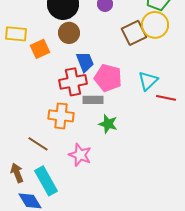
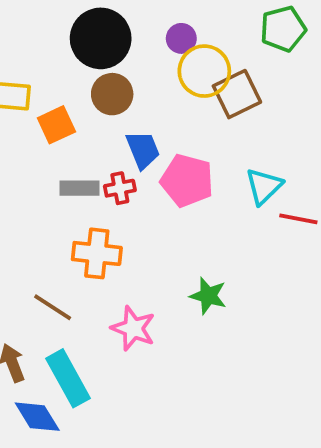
yellow circle: (155, 25) -> (204, 71), moved
red cross: (73, 82) -> (120, 188), size x0.6
gray rectangle: (93, 100) -> (80, 188), moved
green star: (108, 124) -> (208, 296), moved

